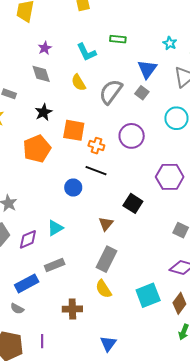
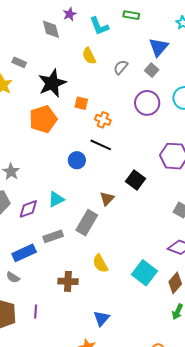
purple star: (45, 48) -> (70, 14), moved
gray diamond: (41, 74) -> (51, 29), moved
gray semicircle: (111, 92) -> (121, 67), size x0.6
black star: (43, 112) -> (52, 83), size x1.6
orange square: (74, 130) -> (81, 103), size x0.6
purple circle: (132, 136) -> (147, 103), moved
gray rectangle: (106, 259) -> (87, 223), moved
cyan square: (148, 295) -> (144, 273), turned -35

